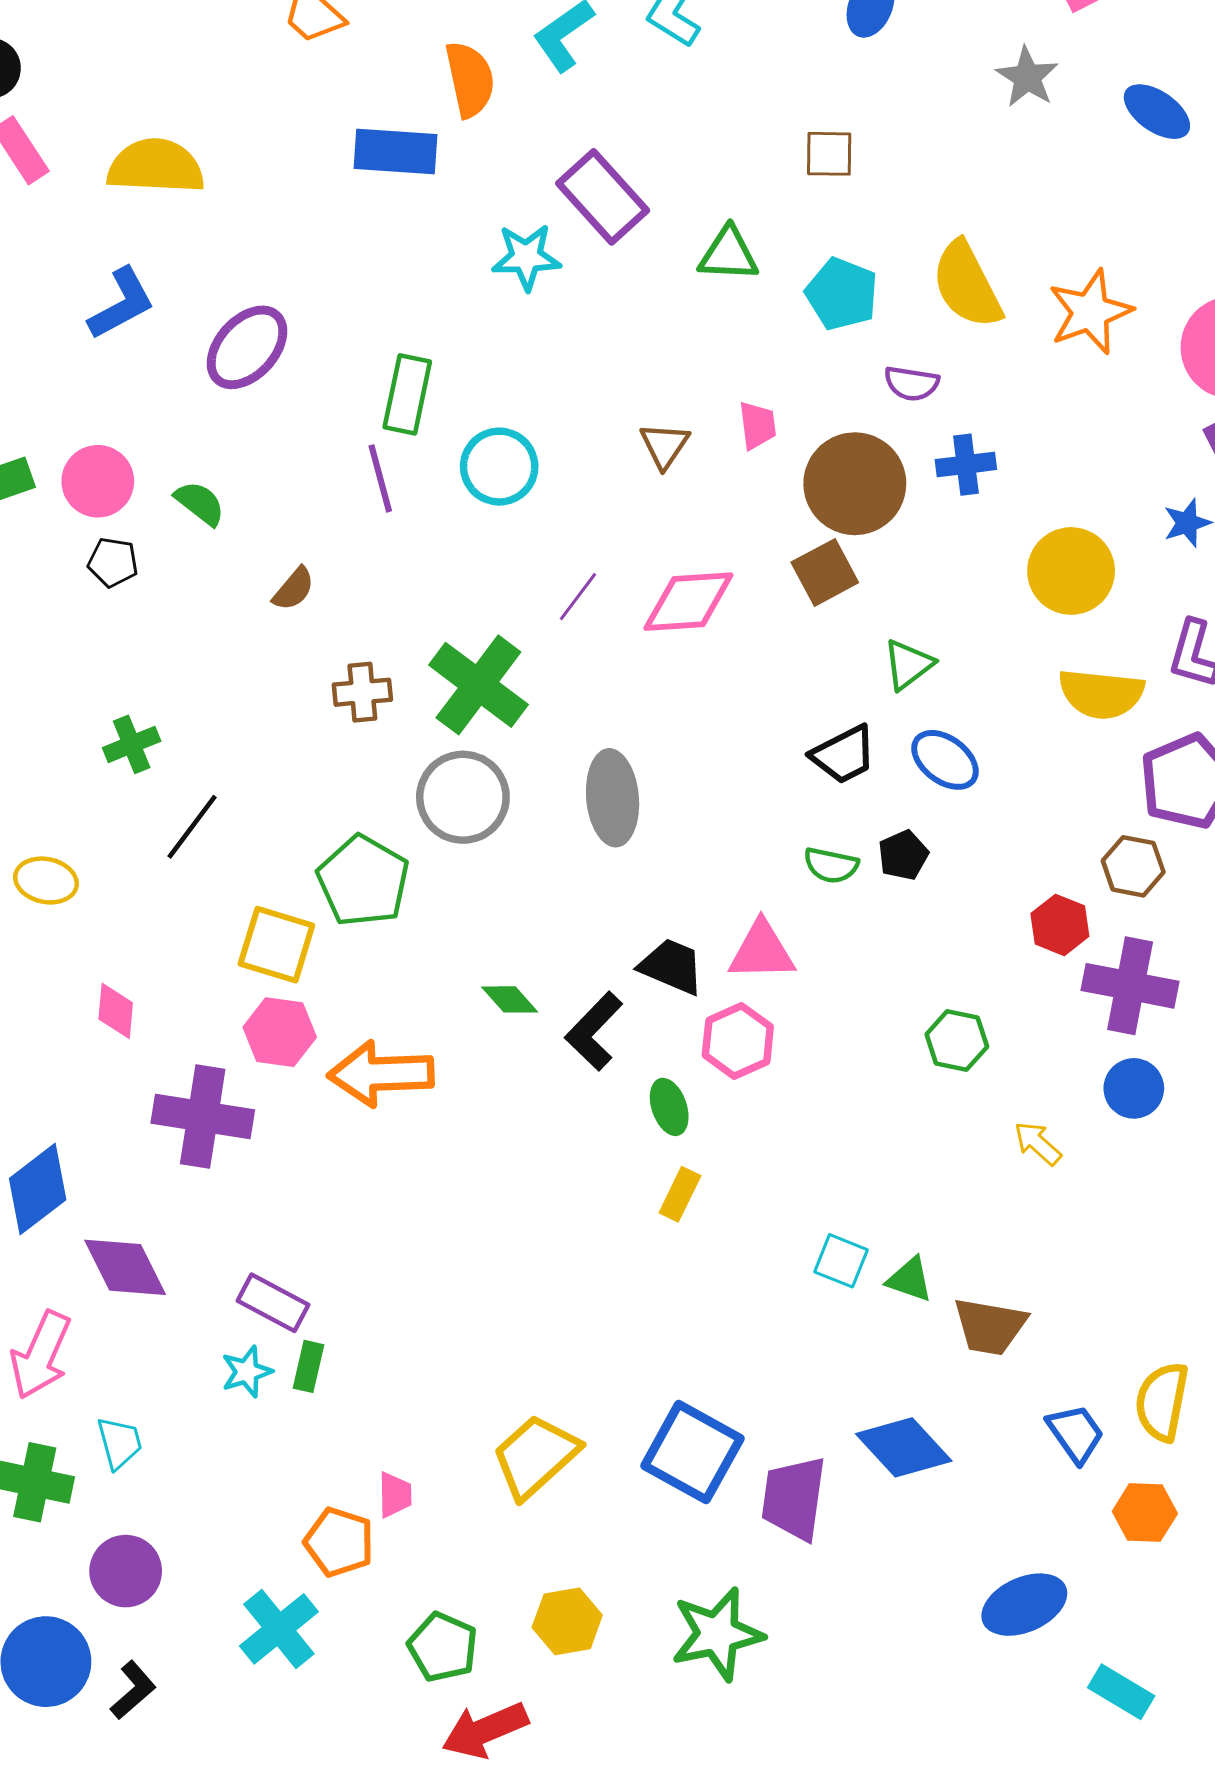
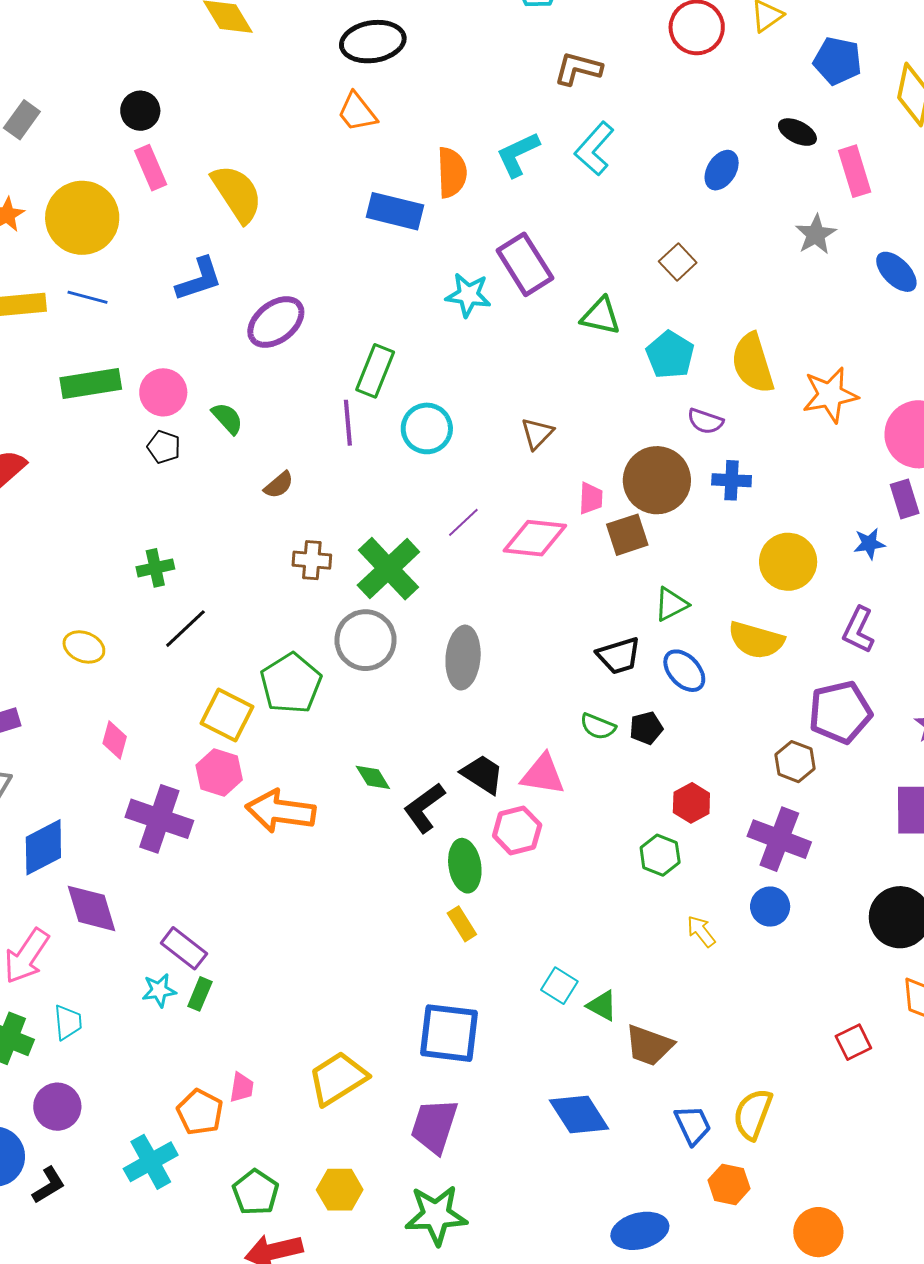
brown square: (829, 154) -> (678, 262), turned 36
yellow semicircle: (156, 166) -> (237, 194), turned 44
pink trapezoid: (757, 425) -> (591, 498), moved
yellow semicircle: (1101, 694) -> (756, 640), moved
red hexagon: (1060, 925) -> (691, 803), moved
green ellipse: (669, 1107) -> (465, 866), size x1.4
yellow rectangle: (680, 1194) -> (462, 924), turned -68
blue square: (692, 1452) -> (449, 1033), moved, turned -32
purple trapezoid: (794, 1498) -> (434, 1126), moved

